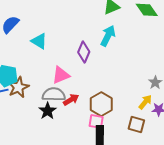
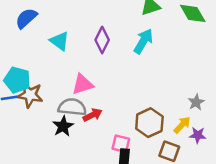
purple diamond: (84, 52) -> (102, 40), moved
brown star: (18, 87) -> (30, 95), turned 30
brown hexagon: (101, 104) -> (149, 123), moved

